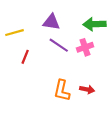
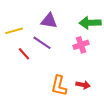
purple line: (59, 45) -> (42, 43), moved
red line: (25, 57) -> (24, 54), turned -64

